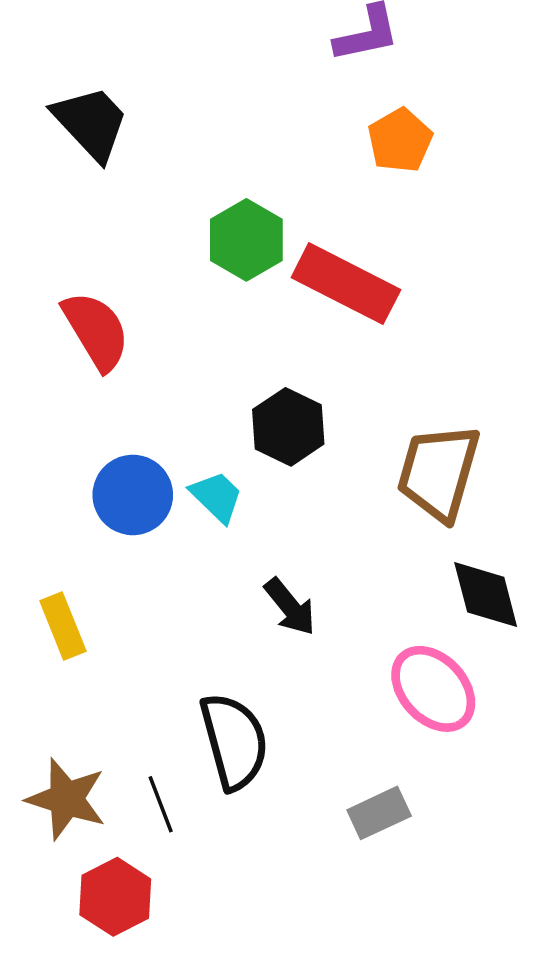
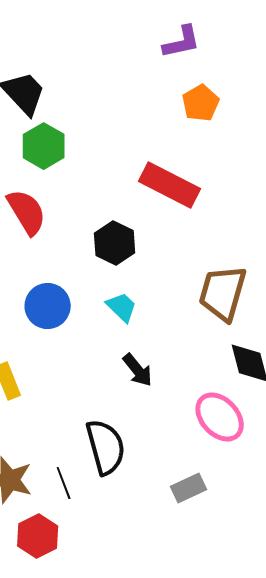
green hexagon: (246, 240) -> (44, 146), moved
black hexagon: (288, 427) -> (115, 243), moved
cyan trapezoid: (217, 497) -> (122, 307), moved

